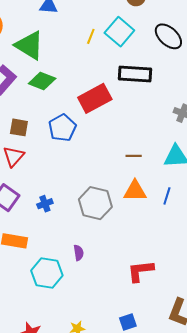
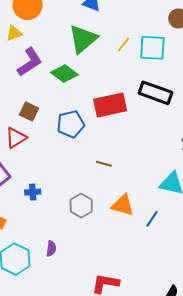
cyan square: (119, 32) -> (152, 48), turned 36
green triangle: (29, 45) -> (83, 39), moved, turned 32
brown line: (134, 156) -> (104, 164), moved
gray hexagon: (95, 203) -> (81, 206), size x0.7

